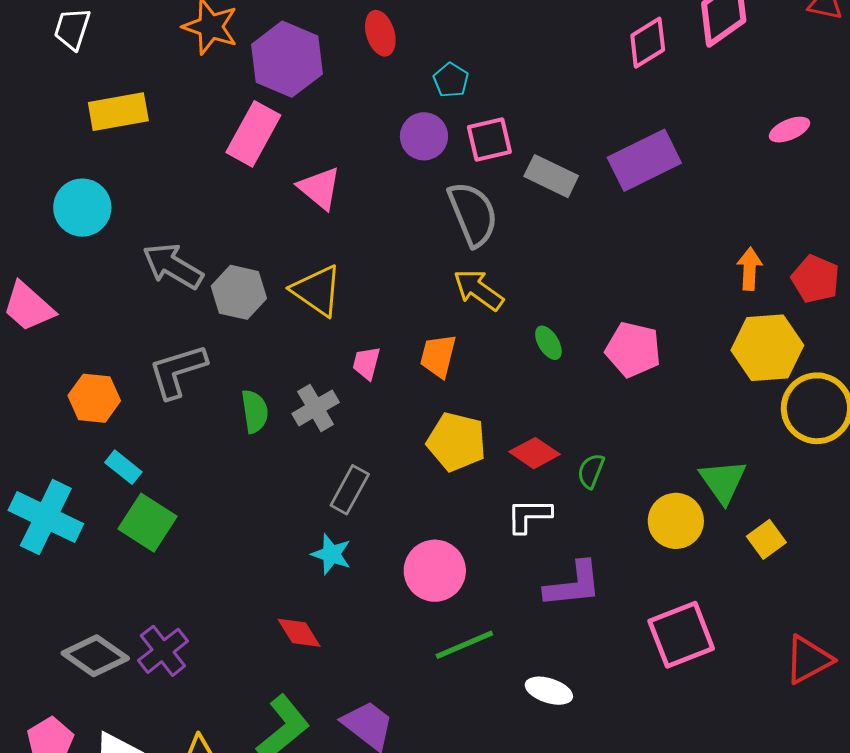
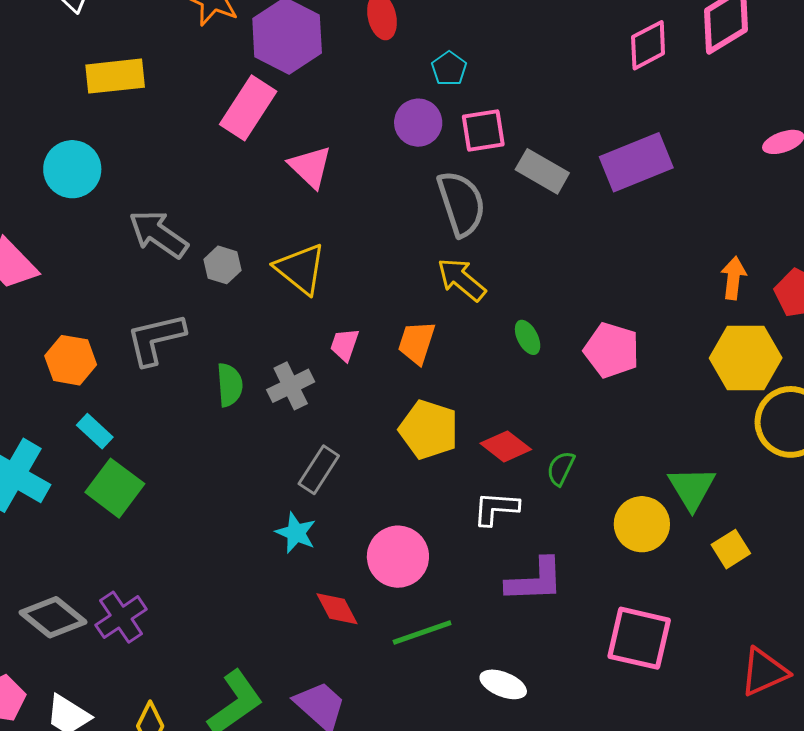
gray hexagon: (239, 292) -> (222, 265), size x0.7
red diamond: (299, 633) -> (337, 609), moved
pink square: (681, 635) -> (639, 638), turned 30

